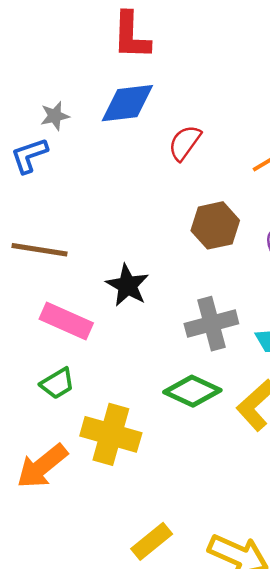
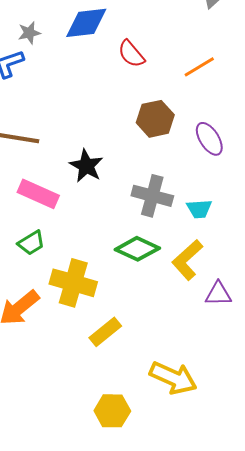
red semicircle: (185, 143) -> (131, 54), turned -76
gray cross: (211, 324) -> (152, 196), turned 30
yellow rectangle: (152, 541) -> (105, 332), moved

